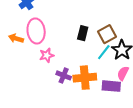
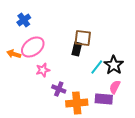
pink ellipse: (36, 31) -> (33, 47), turned 60
brown square: (107, 34) -> (83, 38), moved, turned 36
orange cross: (85, 78) -> (77, 103), moved

